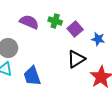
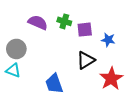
purple square: (75, 29) -> (85, 30), turned 35
blue trapezoid: (32, 76) -> (54, 84), moved

